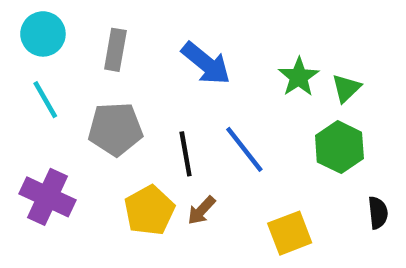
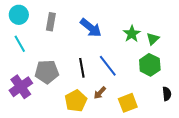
gray pentagon: (115, 129) -> (47, 72), moved
purple cross: (48, 197) -> (21, 87), turned 30
yellow pentagon: (149, 210) -> (76, 101), moved
brown arrow: (201, 210) -> (100, 93), moved

